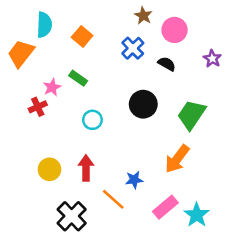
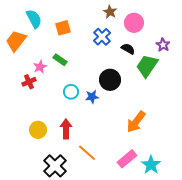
cyan semicircle: (44, 25) -> (34, 19), turned -30
orange square: (82, 36) -> (63, 28), turned 35
green trapezoid: (191, 115) -> (147, 66), moved
blue star: (134, 180) -> (92, 97), moved

